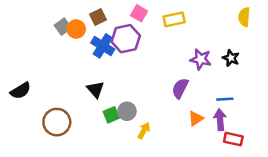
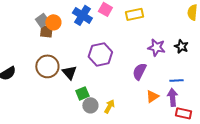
brown square: (98, 17) -> (46, 31), moved, turned 32
purple hexagon: (126, 39) -> (100, 54), moved
blue cross: (103, 46) -> (82, 15), moved
gray circle: (127, 111) -> (90, 105), moved
brown circle: (57, 122) -> (47, 66), moved

